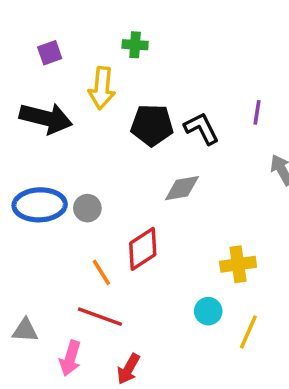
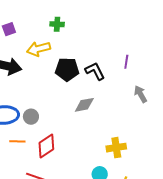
yellow arrow: (102, 88) -> (39, 49), turned 70
red diamond: (143, 249) -> (46, 146), moved
orange line: (101, 272) -> (17, 141), moved, turned -56

